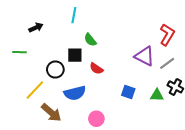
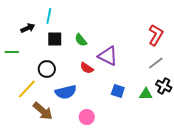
cyan line: (74, 15) -> (49, 16), moved
black square: (75, 55) -> (55, 39), moved
purple triangle: (145, 56) -> (108, 56), moved

